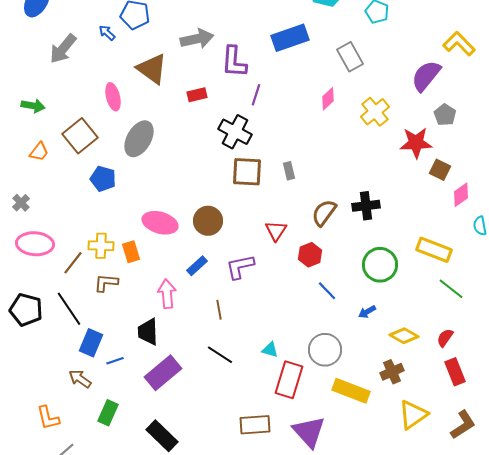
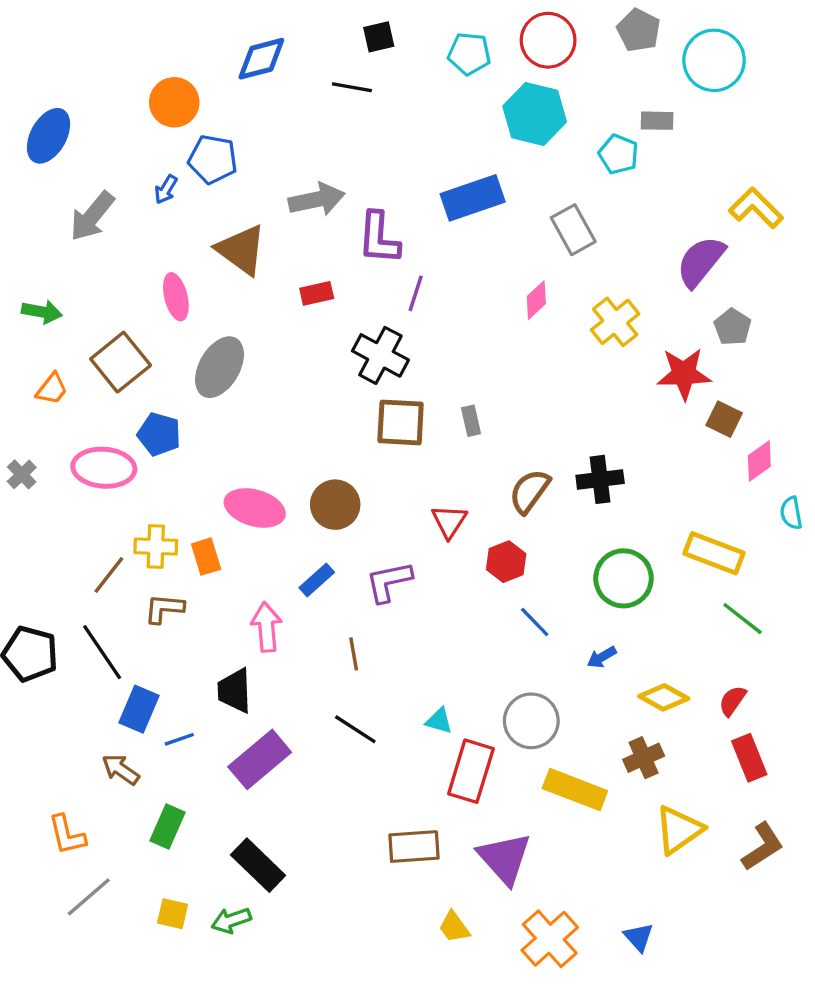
blue arrow: (107, 33) -> (166, 189), turned -102
pink ellipse: (35, 244) -> (104, 468), moved

